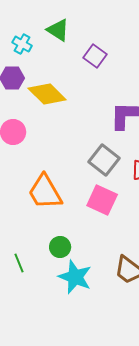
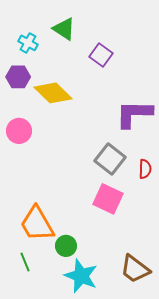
orange trapezoid: (45, 192) -> (37, 224), moved

